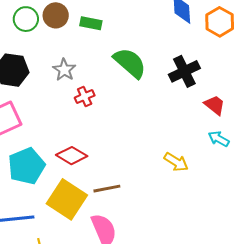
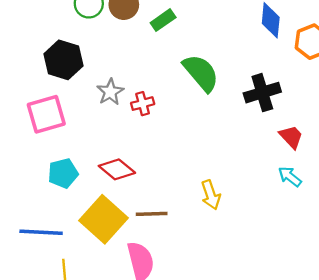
green rectangle: (91, 23) -> (163, 20), turned -55
gray star: (64, 70) -> (110, 92), moved
yellow arrow: (176, 162) -> (211, 195), moved, turned 30
cyan pentagon: (27, 166) -> (63, 173), size x0.7

